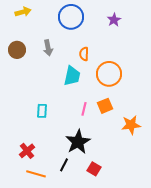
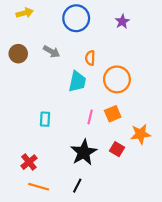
gray arrow: (48, 48) -> (51, 52), turned -49
black line: (64, 165) -> (77, 186), moved
red square: (94, 169) -> (117, 149), moved

